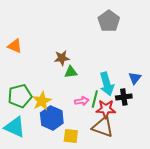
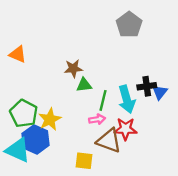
green pentagon: (20, 96) -> (24, 113), turned -30
black cross: (124, 97) -> (147, 86), moved
green line: (95, 99) -> (103, 100), moved
blue hexagon: (52, 118) -> (36, 139), moved
brown triangle: (103, 127) -> (109, 141), moved

